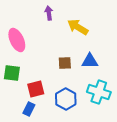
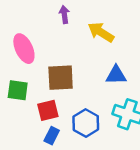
brown square: (65, 63) -> (61, 78), moved, size x1.6
blue rectangle: (29, 109) -> (52, 136), moved

